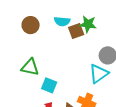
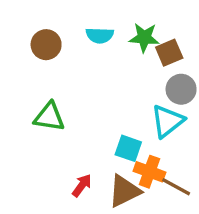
brown square: (76, 31) -> (169, 53), moved
cyan square: (49, 85) -> (128, 148), moved

